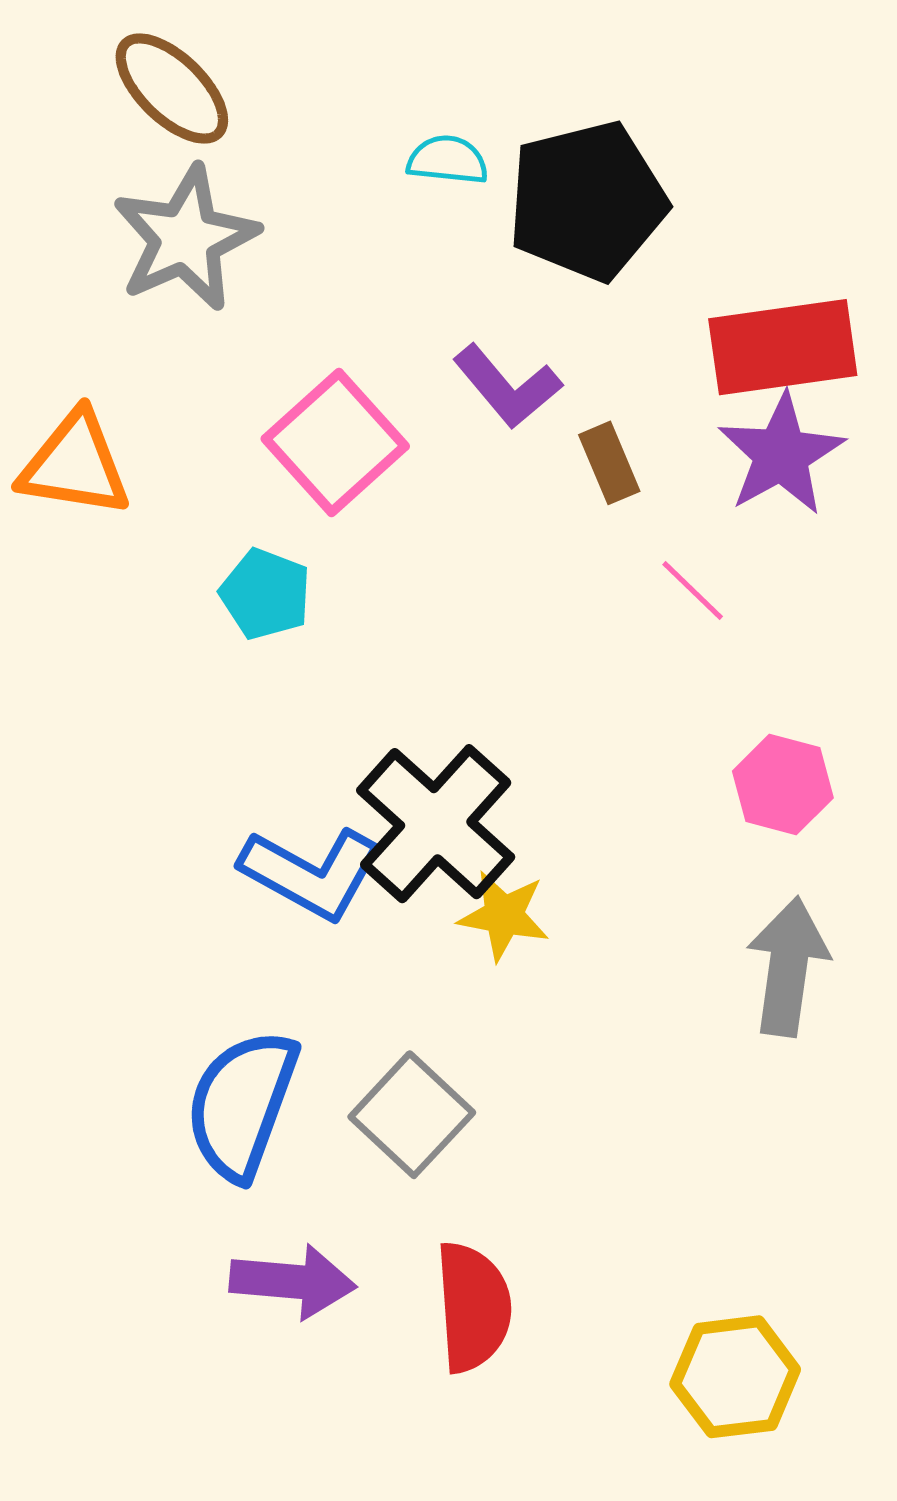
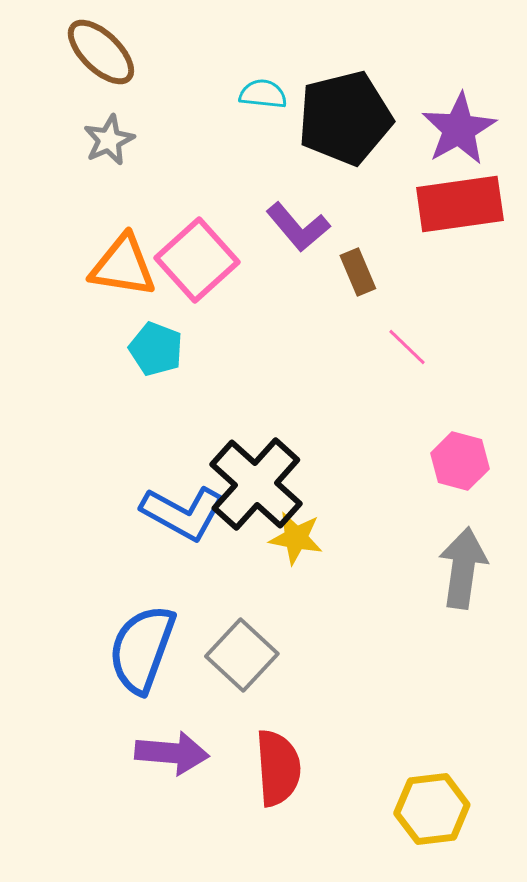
gray star: (186, 238) -> (109, 140), size x0.6
purple star: (781, 454) -> (459, 129), moved
orange triangle: (75, 465) -> (123, 266), moved

